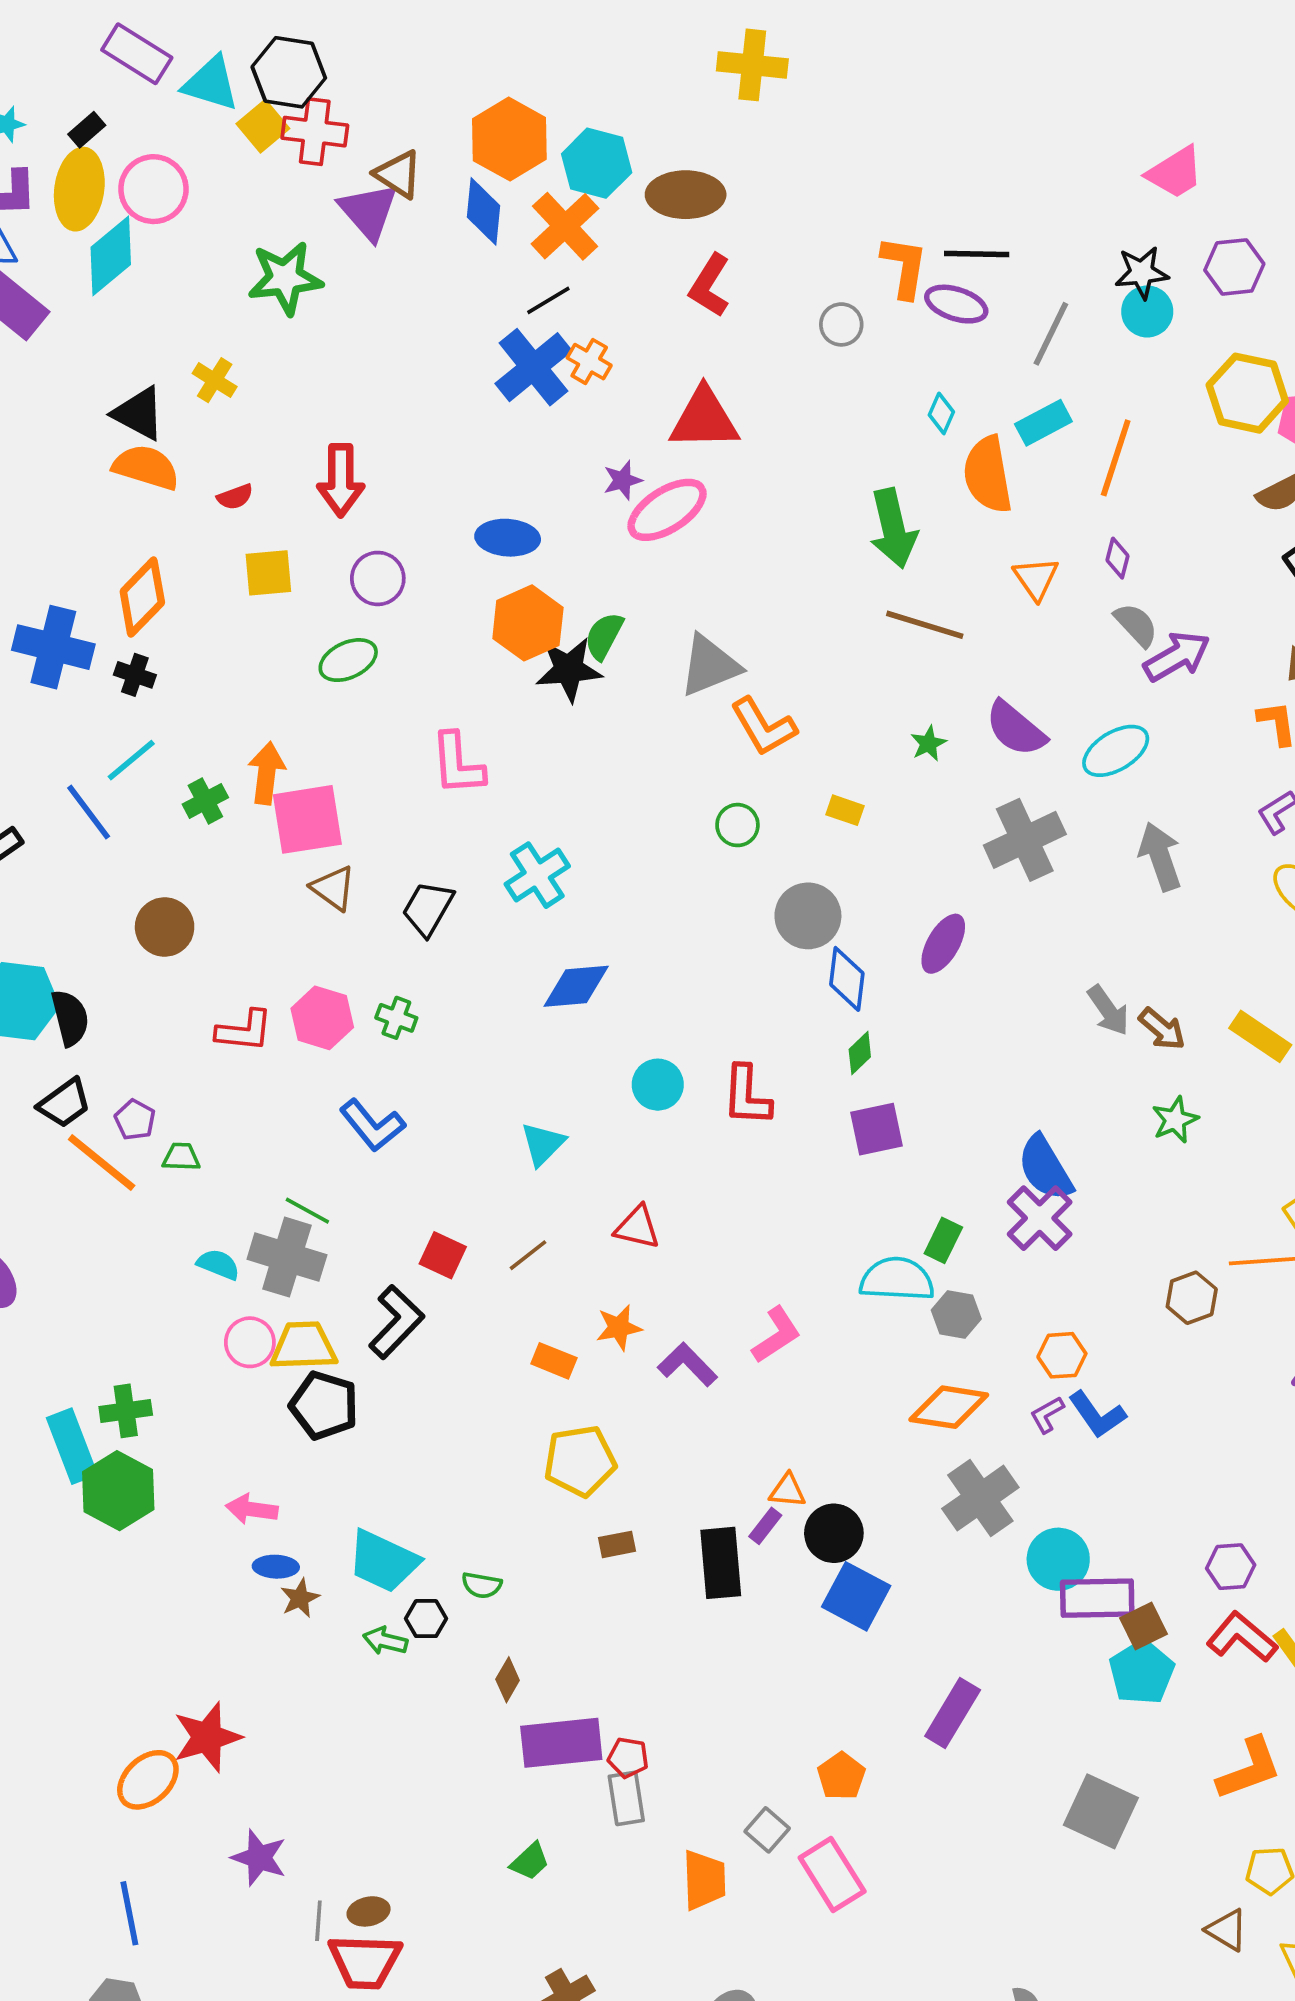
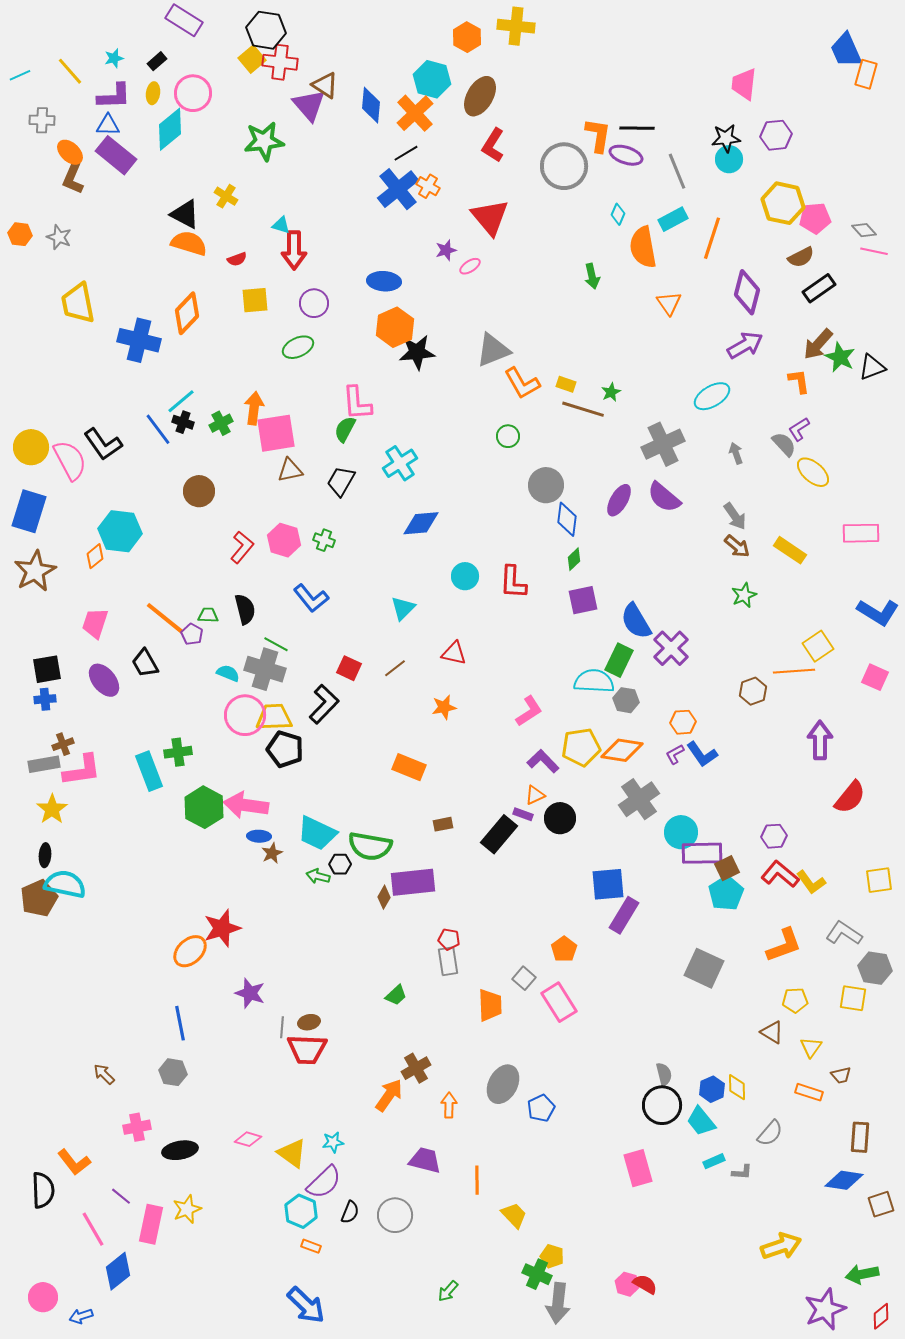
cyan triangle: (211, 83) -> (281, 225), moved, size x0.6
orange hexagon: (509, 139) -> (467, 37), moved, size x0.7
pink trapezoid: (1175, 172) -> (744, 84), turned 128
yellow ellipse: (79, 189) -> (153, 93), size x0.5
brown ellipse: (686, 195) -> (480, 96), turned -60
gray circle: (841, 324) -> (564, 166), size x2.0
gray line: (1051, 334) -> (677, 171), turned -48
red triangle: (704, 419) -> (490, 217), turned 51
pink ellipse: (667, 510) -> (470, 266), size x0.5
green arrow: (893, 528) -> (592, 276), size x0.6
purple diamond: (1118, 558) -> (747, 292), moved, size x2.0
brown line: (925, 625) -> (583, 409), moved
gray semicircle: (1136, 625) -> (784, 444), moved
green semicircle: (604, 636) -> (345, 429), moved
black cross: (135, 675) -> (183, 422), moved
purple semicircle: (1016, 729) -> (664, 497), moved
yellow rectangle: (845, 810) -> (566, 384), moved
gray arrow: (1160, 857) -> (736, 453), size x0.6
brown triangle: (333, 888) -> (290, 470), turned -48
gray arrow: (1108, 1010) -> (735, 516), moved
black semicircle: (70, 1018) -> (245, 609), moved
red L-shape: (244, 1031) -> (242, 547), turned -56
black trapezoid: (64, 1103) -> (145, 663), moved, turned 96
purple pentagon: (135, 1120) -> (192, 634), moved
blue semicircle: (1045, 1168) -> (636, 621), moved
green rectangle: (943, 1240) -> (619, 660), size x1.4
pink circle: (250, 1342) -> (245, 715), size x1.5
orange rectangle: (554, 1361) -> (409, 767), moved, size x1.4
purple L-shape: (687, 1365) -> (543, 761), moved
yellow pentagon: (580, 1461) -> (581, 747), moved
green hexagon: (118, 1491) -> (204, 807), moved
orange triangle: (788, 1491) -> (535, 795), turned -30
pink arrow: (252, 1509) -> (246, 805), size x1.6
purple rectangle: (765, 1526) -> (523, 814), turned 72
black rectangle: (721, 1563) -> (499, 834), turned 45
green semicircle: (482, 1585) -> (370, 846), size x2.0
blue square: (856, 1596) -> (608, 884), moved, turned -33
purple rectangle: (561, 1743) -> (413, 882), moved

